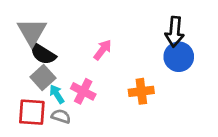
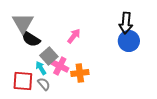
gray square: (43, 78) -> (49, 56), moved
orange cross: (141, 91) -> (80, 73), moved
gray semicircle: (61, 116) -> (44, 84), turned 32

